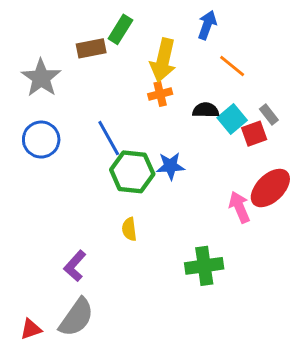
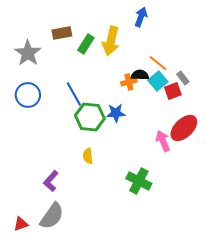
green rectangle: (120, 29) -> (86, 44), moved
orange line: (232, 66) -> (158, 63), moved
orange cross: (160, 94) -> (129, 82), moved
green cross: (204, 266) -> (139, 181), turned 35

